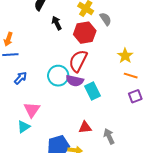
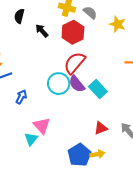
yellow star: (125, 56) -> (118, 24), moved
red semicircle: (78, 61) -> (75, 63), turned 30
purple semicircle: (75, 81) -> (77, 84), turned 54
cyan triangle: (24, 127) -> (31, 139), moved

